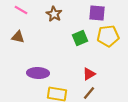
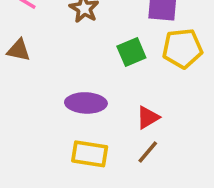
purple ellipse: (38, 73) -> (86, 103), moved

